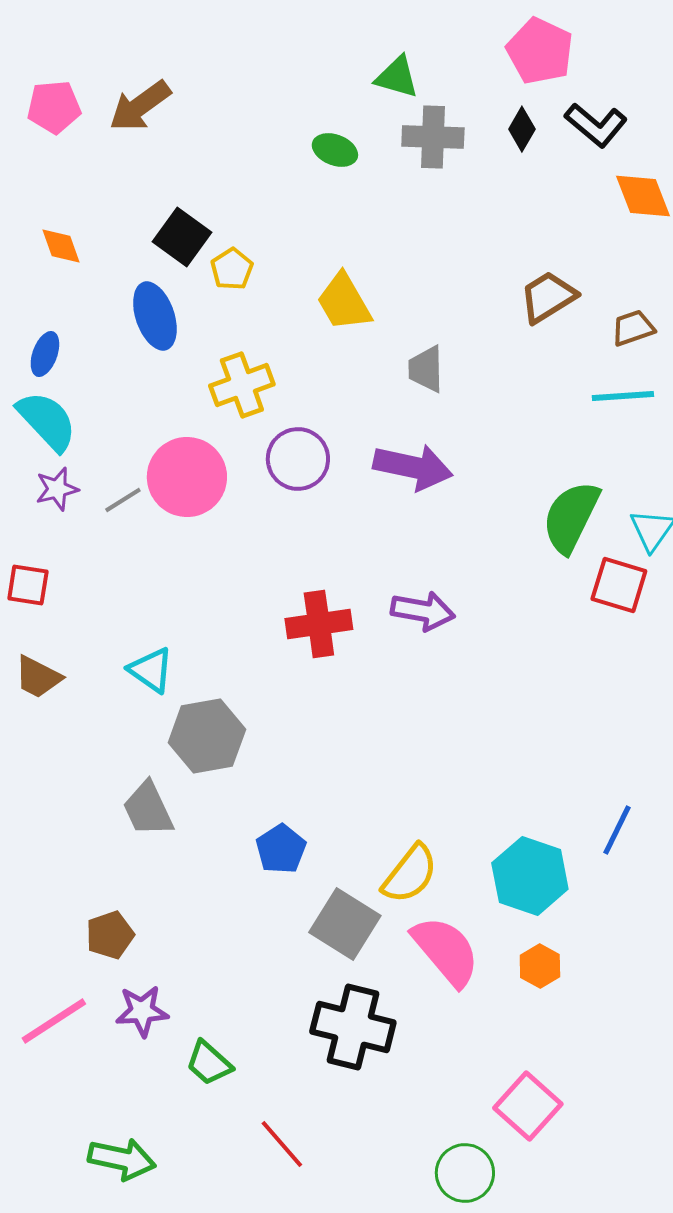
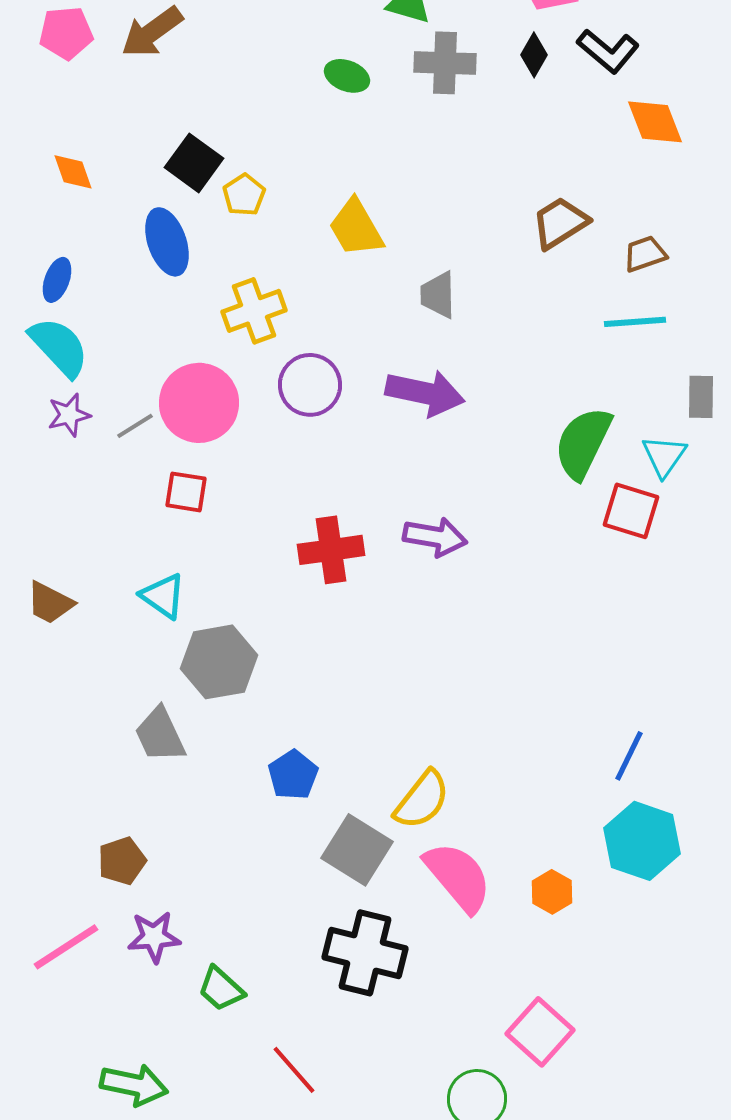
red square: (28, 585) -> (186, 492), moved
cyan hexagon: (530, 876) -> (642, 841), moved

